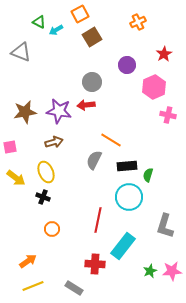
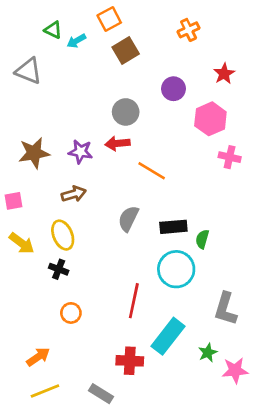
purple star: (59, 111) -> (81, 152), size x0.7
orange line: (111, 140) -> (152, 171), moved
green star: (150, 271) -> (208, 353), moved

